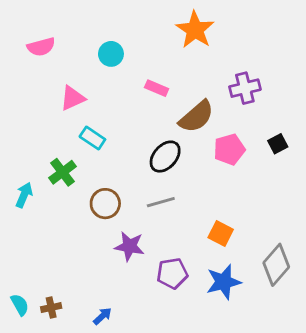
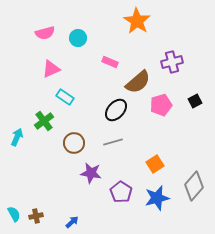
pink semicircle: (41, 47) -> (45, 33), moved
orange square: (221, 233) -> (155, 164), turned 30
purple pentagon: (172, 273) -> (121, 192), turned -30

